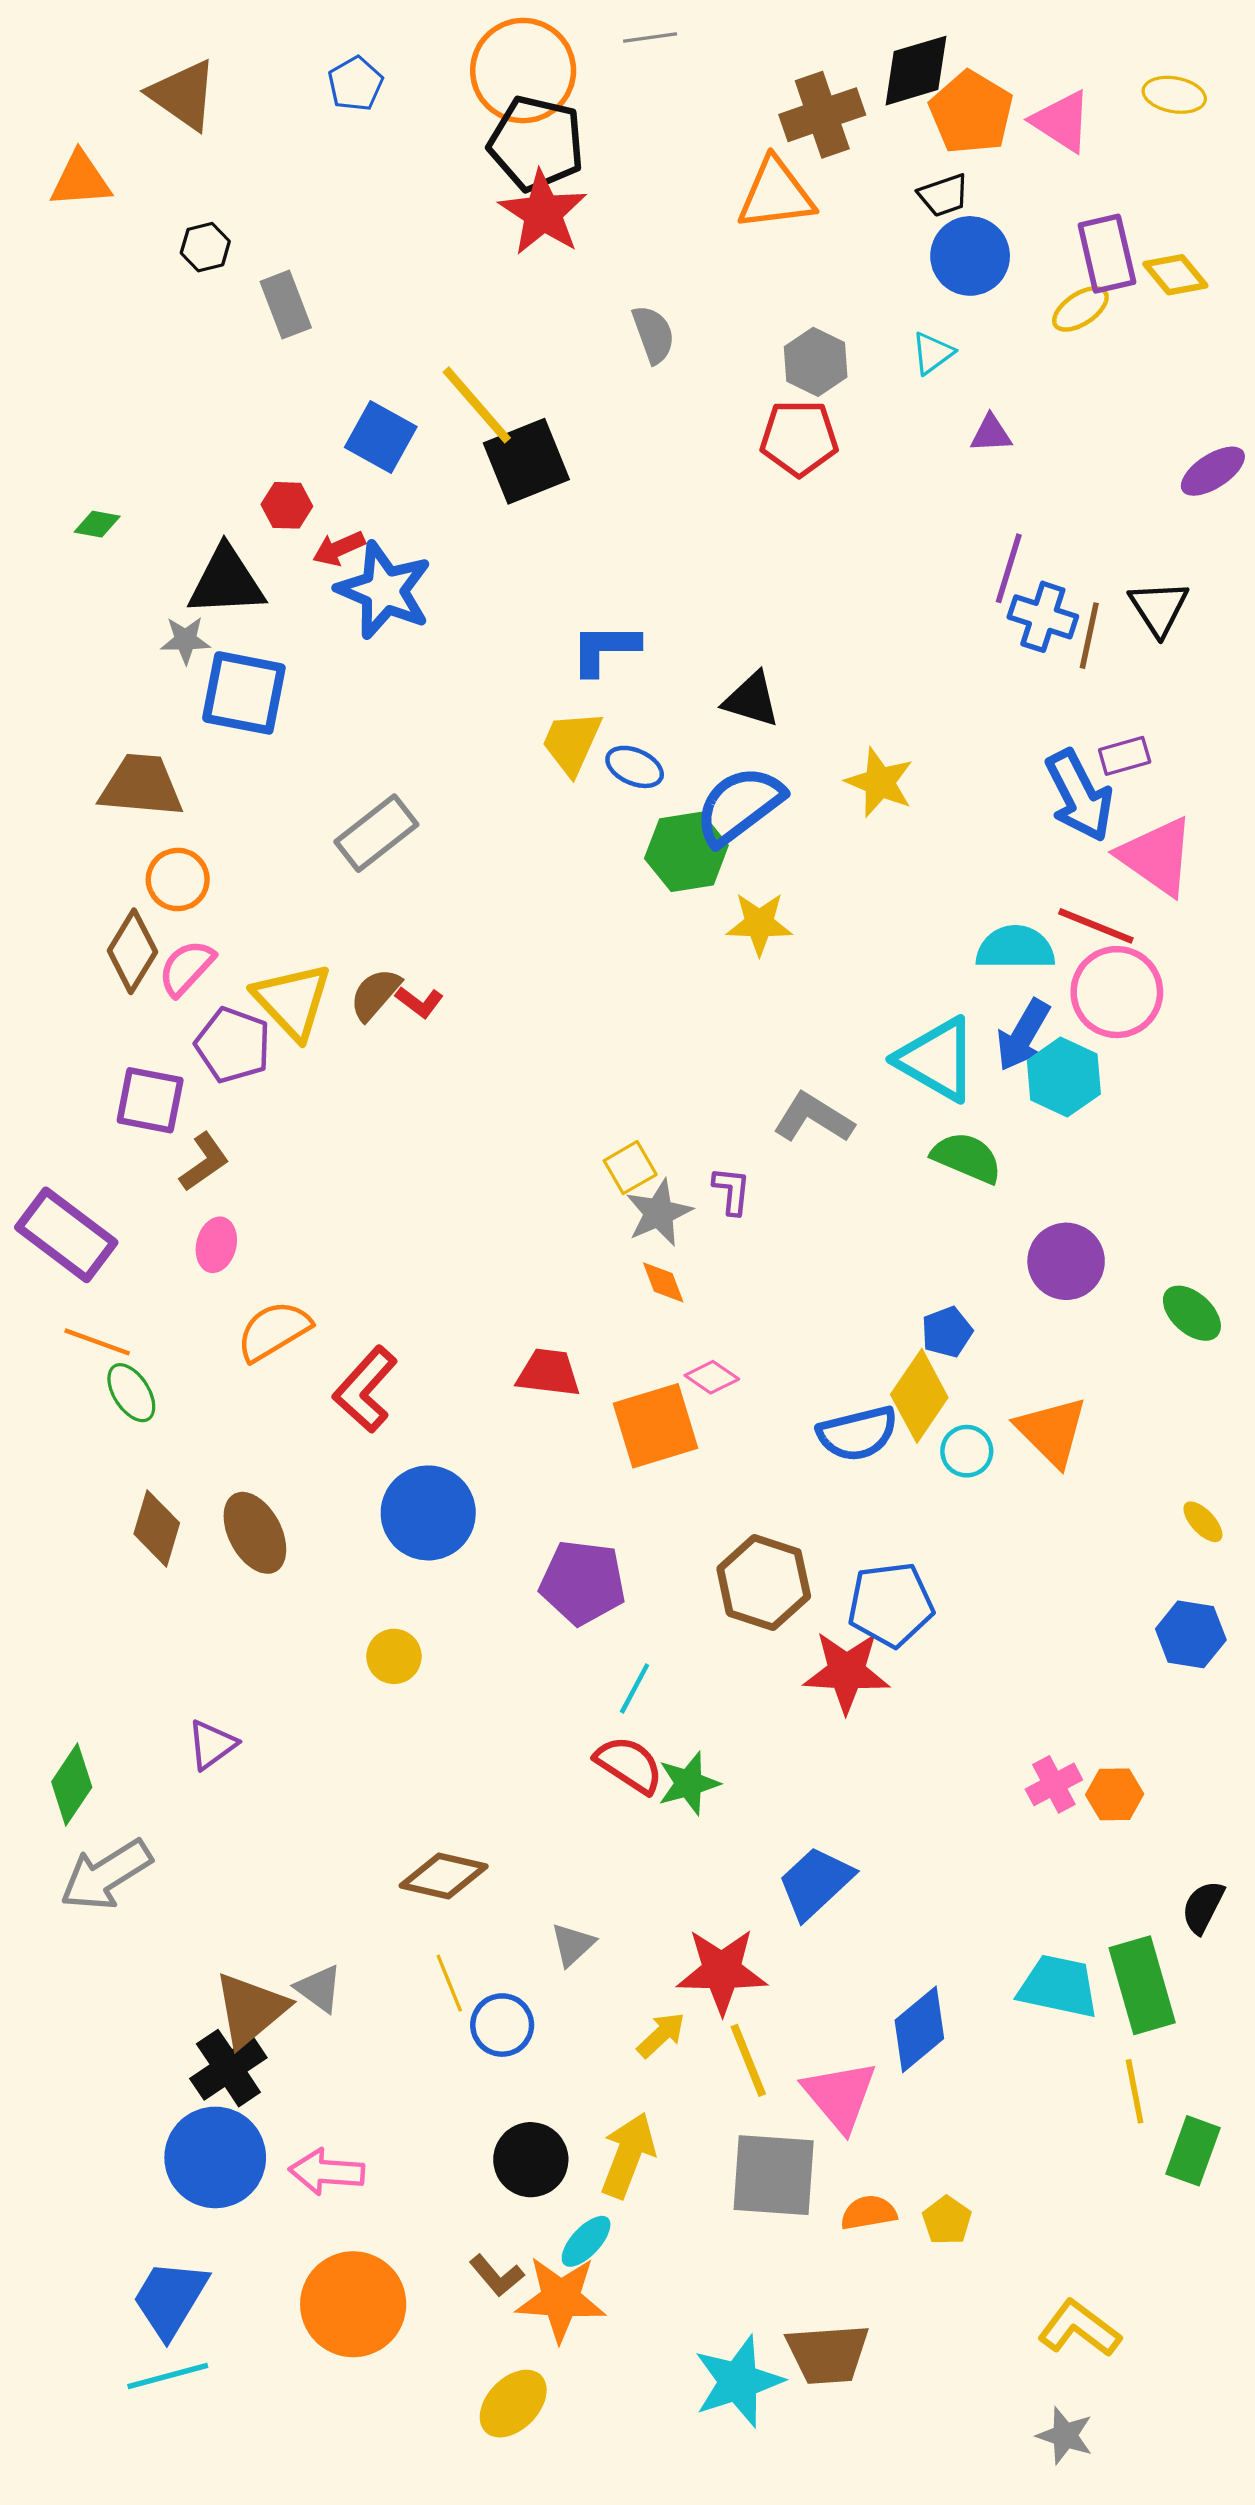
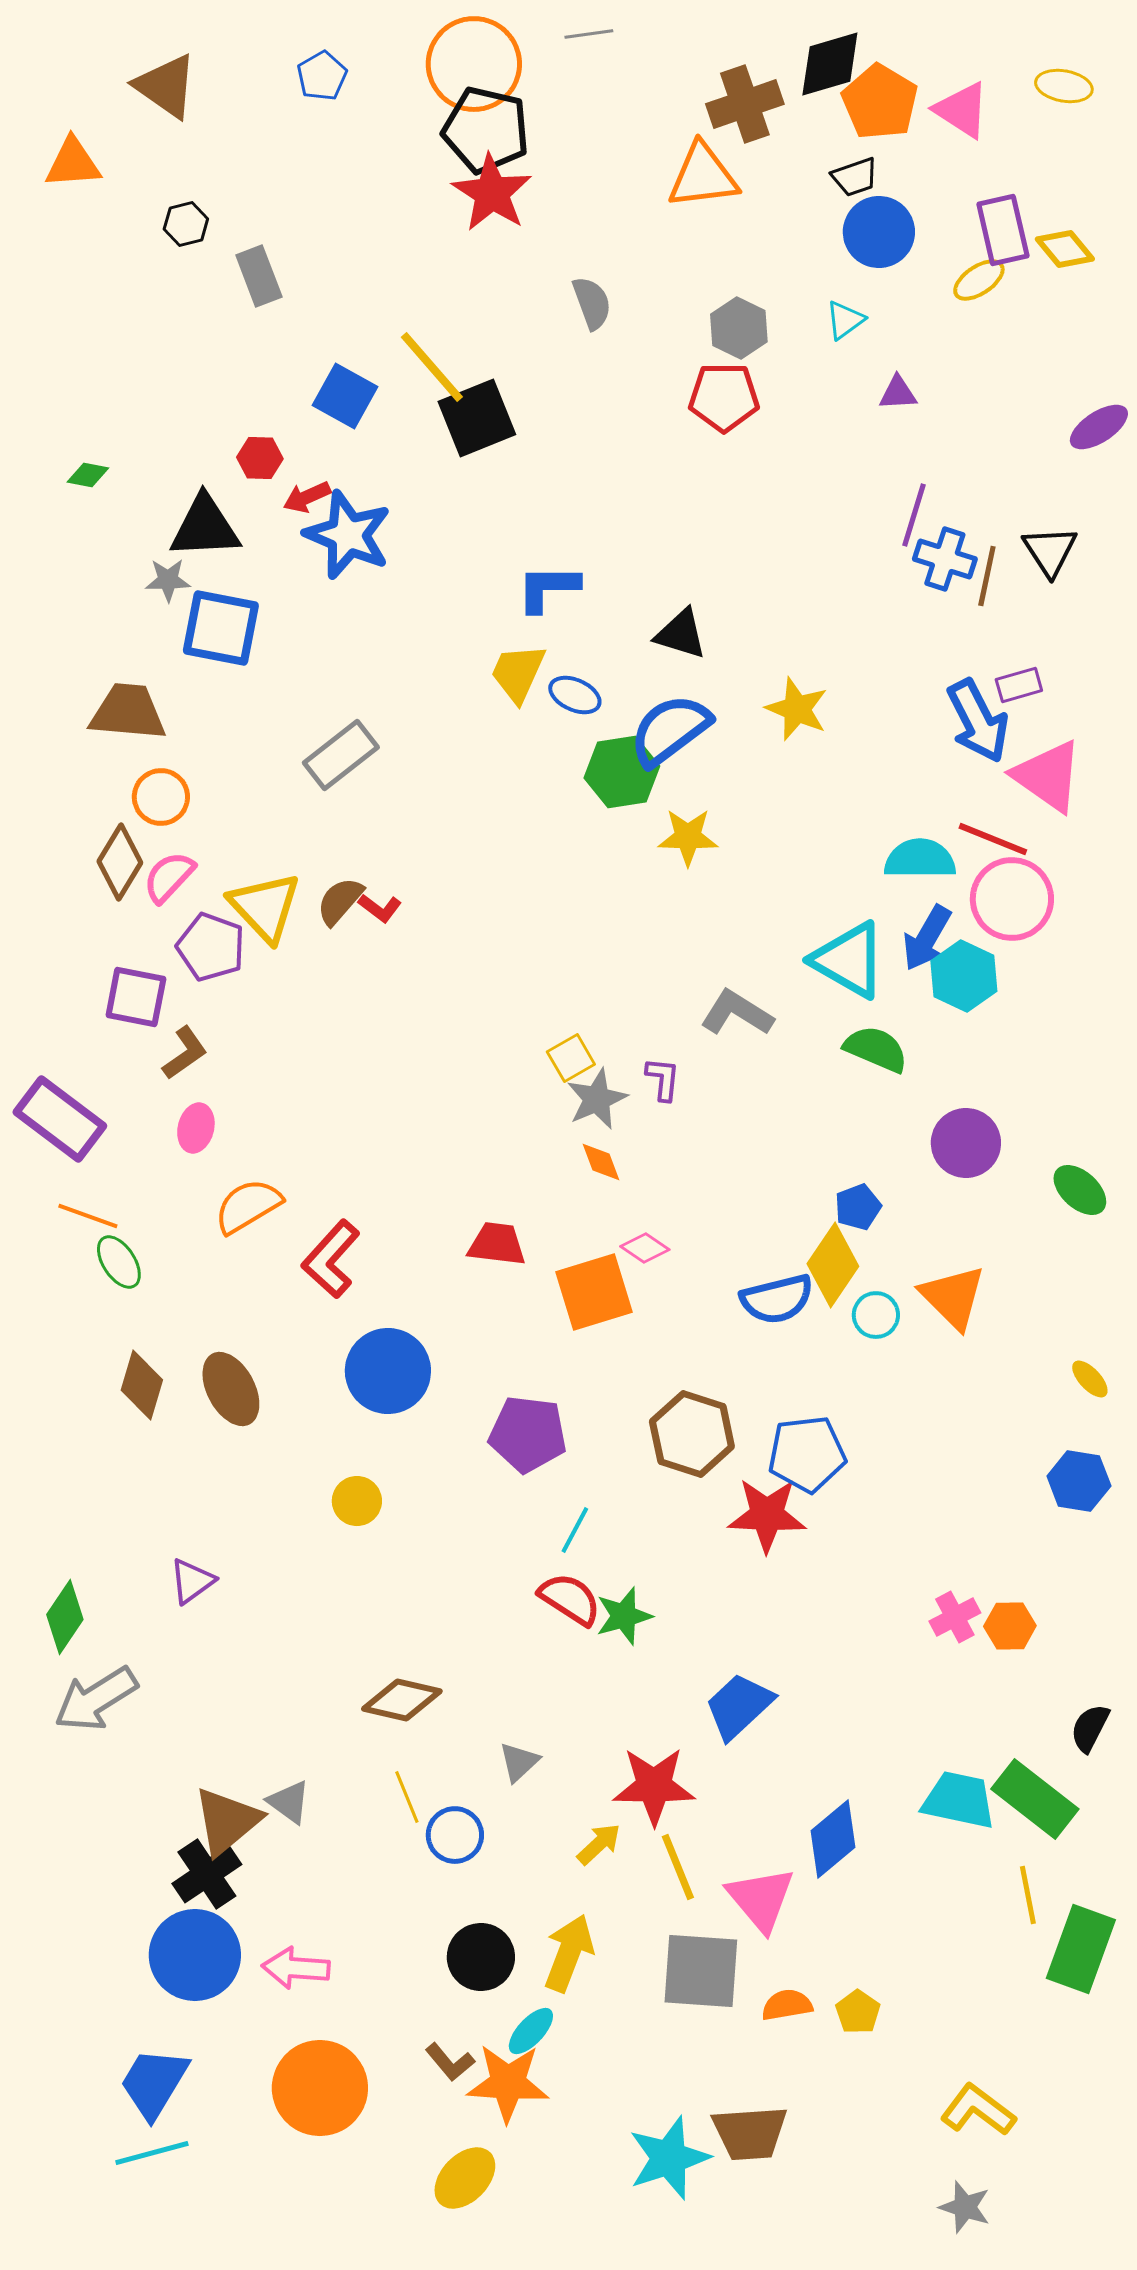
green rectangle: (1142, 1985) -> (1035, 1799), turned -36
green rectangle: (1193, 2151) -> (1081, 1949), size x1.4

